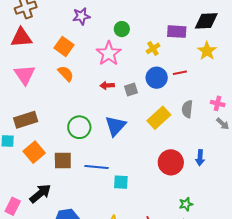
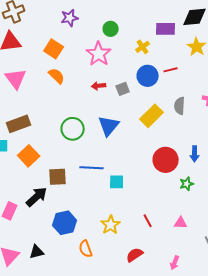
brown square: (63, 160) -> (58, 177), moved
green star: (186, 204) -> (187, 184), moved

